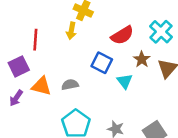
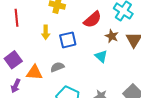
yellow arrow: (71, 31) -> (46, 32), moved
red line: (35, 40) -> (16, 18), moved
blue square: (102, 63) -> (68, 40), moved, turned -30

